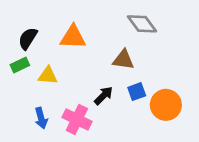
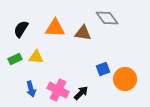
brown triangle: (123, 60) -> (83, 33), moved
green rectangle: (20, 65) -> (15, 59), moved
black arrow: (103, 96) -> (81, 93), moved

